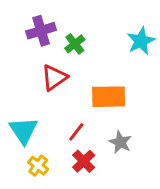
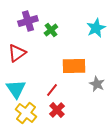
red triangle: (54, 78) -> (17, 53), moved
gray star: (120, 142) -> (97, 84), moved
yellow cross: (38, 166) -> (26, 113), size x1.5

